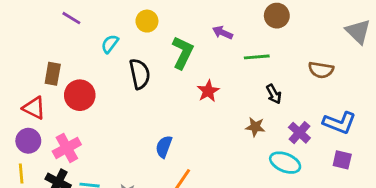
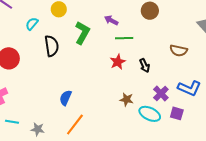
green line: (257, 57) -> (124, 38), moved
red star: (208, 91) -> (118, 62), moved
brown star: (255, 127) -> (127, 99), moved
purple square: (342, 160) -> (177, 113), moved

